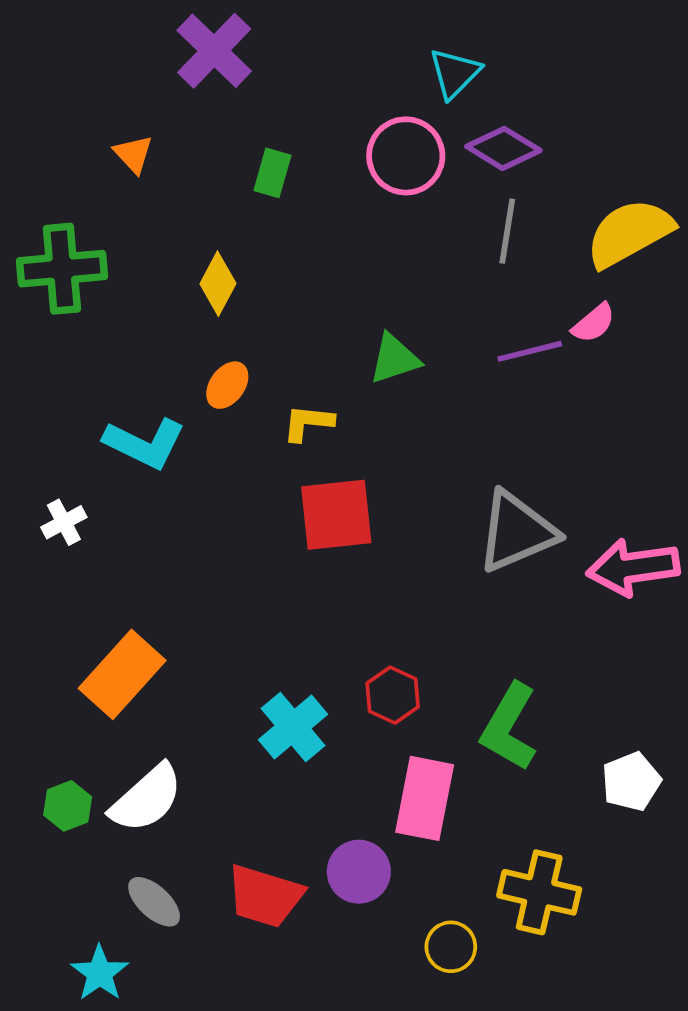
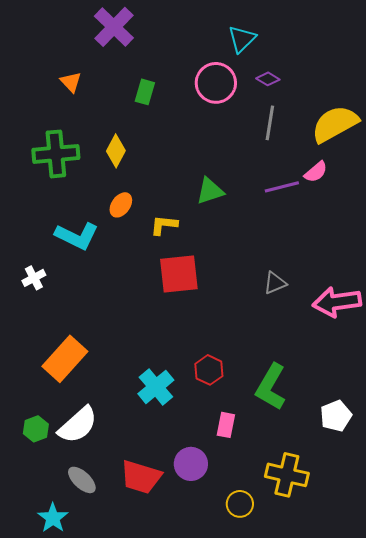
purple diamond: (503, 148) -> (268, 79), size x0.6
green cross: (62, 269) -> (56, 154), moved
gray triangle: (517, 532) -> (275, 283), size x0.5
pink rectangle: (425, 798) -> (226, 425), size x0.6

